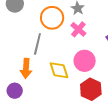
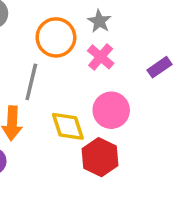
red hexagon: (91, 89) -> (100, 157), moved

